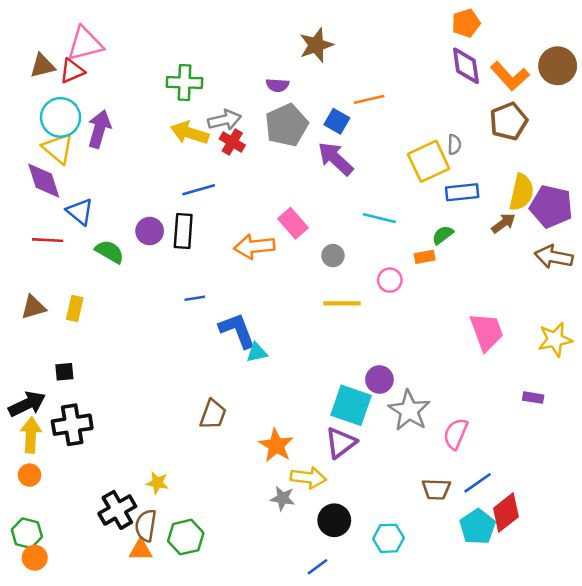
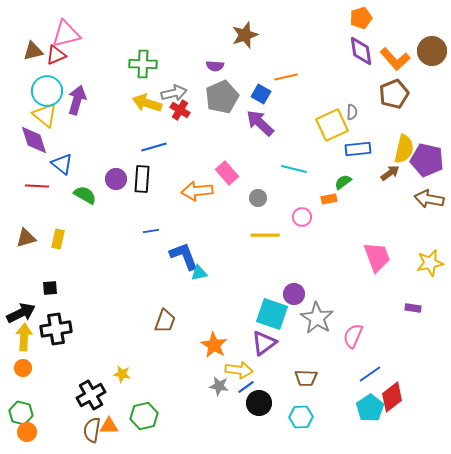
brown trapezoid: (436, 489) -> (306, 378), moved
brown semicircle: (146, 525) -> (92, 430), moved
blue line: (317, 567) -> (246, 387), moved

